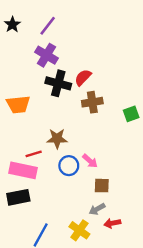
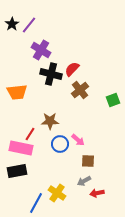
purple line: (48, 26) -> (29, 25), moved
brown cross: (92, 102) -> (80, 90), turned -30
red line: (34, 154) -> (30, 134), turned -40
yellow cross: (79, 230) -> (57, 193), moved

